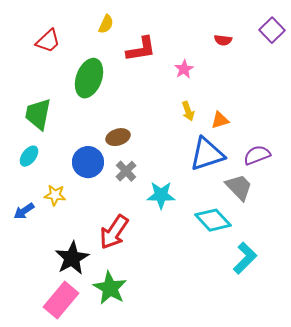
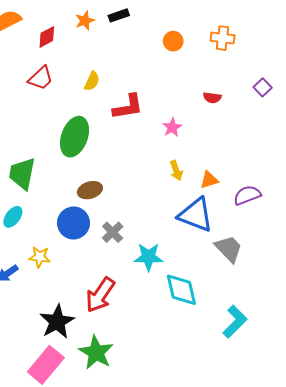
purple square: (272, 30) -> (263, 87), size x0.7
red trapezoid: (48, 41) -> (41, 78), moved
brown ellipse: (118, 137) -> (90, 190), moved
blue triangle: (207, 154) -> (196, 215), turned 39
purple semicircle: (257, 155) -> (247, 195), moved
cyan diamond: (213, 220) -> (181, 290), moved, turned 30

